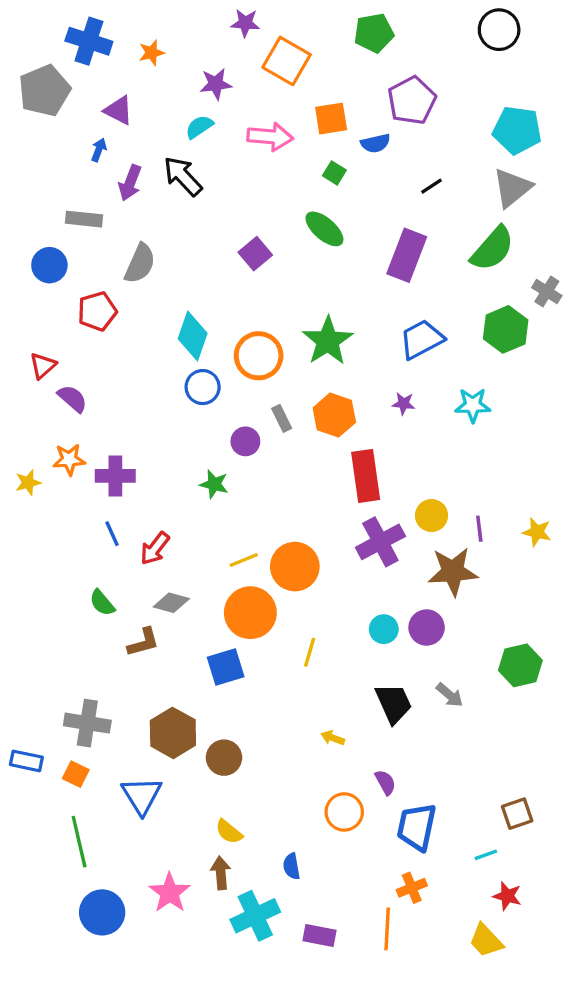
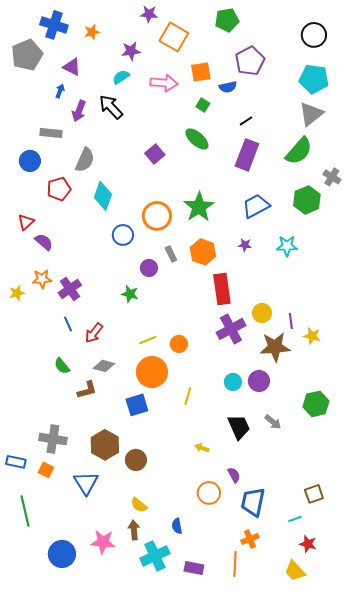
black circle: (499, 30) -> (314, 35), moved
black line: (432, 186) -> (246, 121), moved
cyan diamond: (193, 336) -> (103, 196), moved
purple cross: (115, 476) -> (70, 289), turned -35
yellow star: (537, 532) -> (312, 336), moved
orange circle: (295, 567) -> (179, 344), size x0.6
green line: (79, 842) -> (25, 511), moved
pink star: (170, 893) -> (103, 542), turned -30

